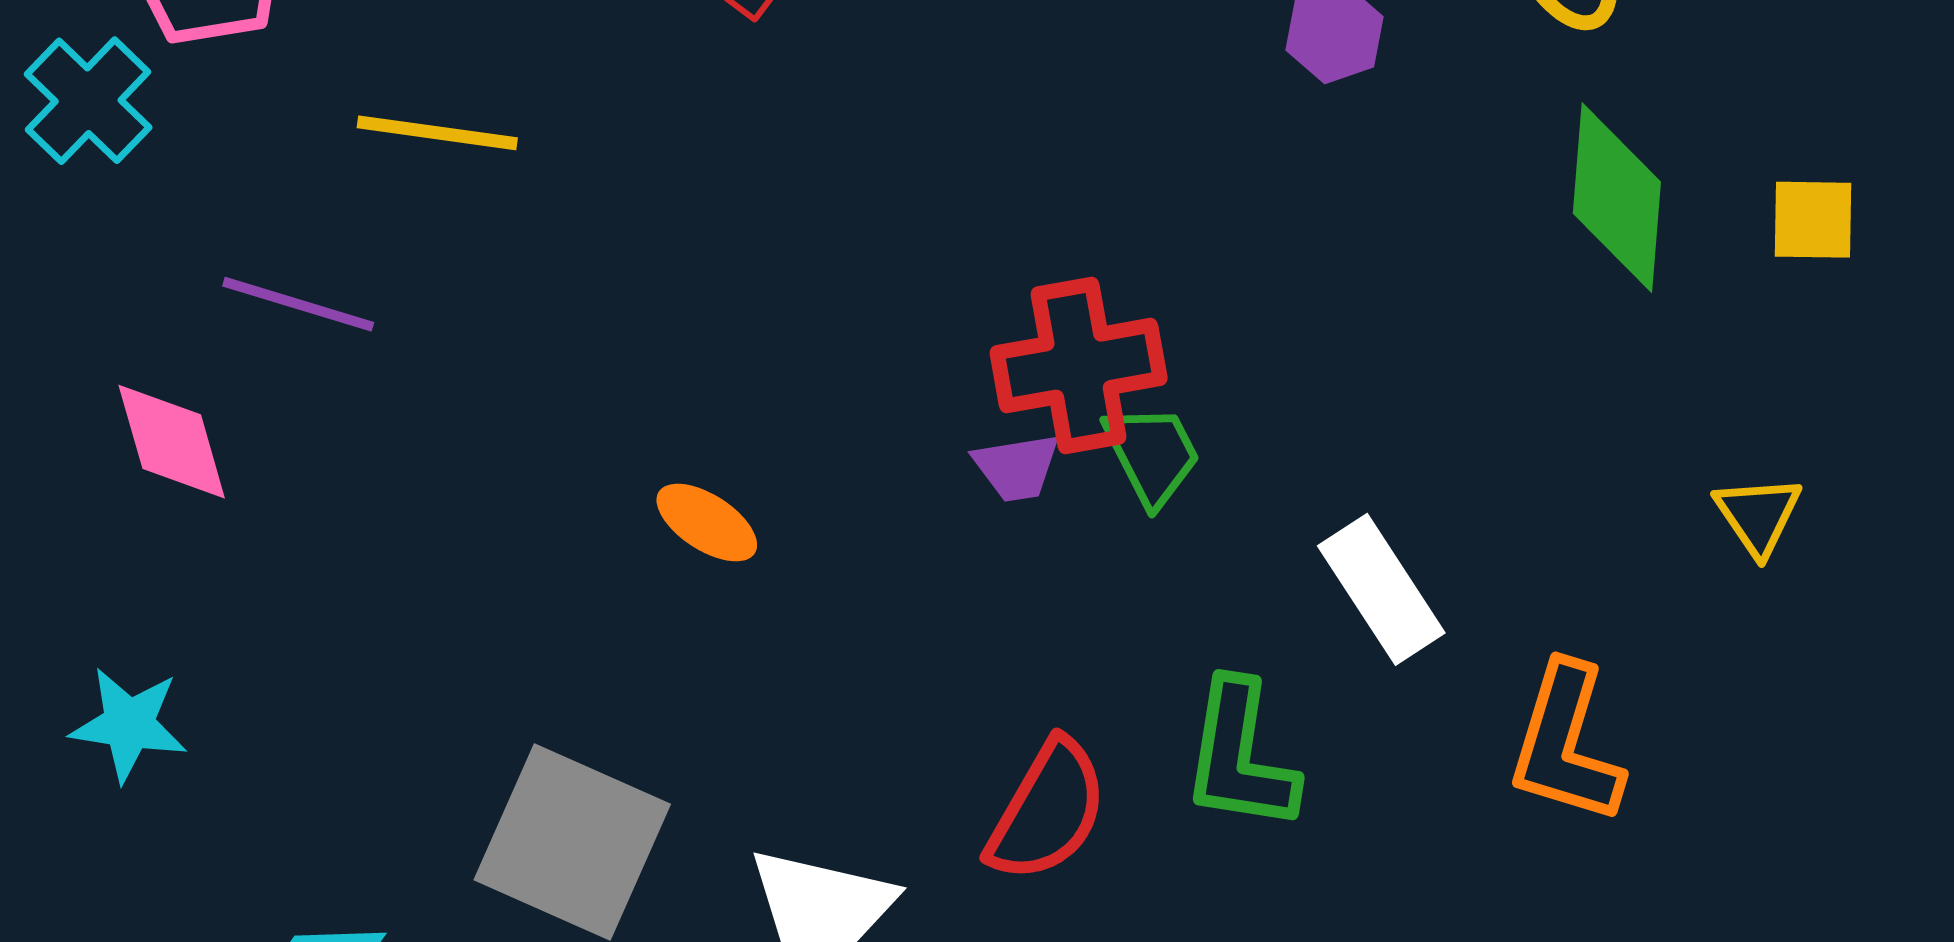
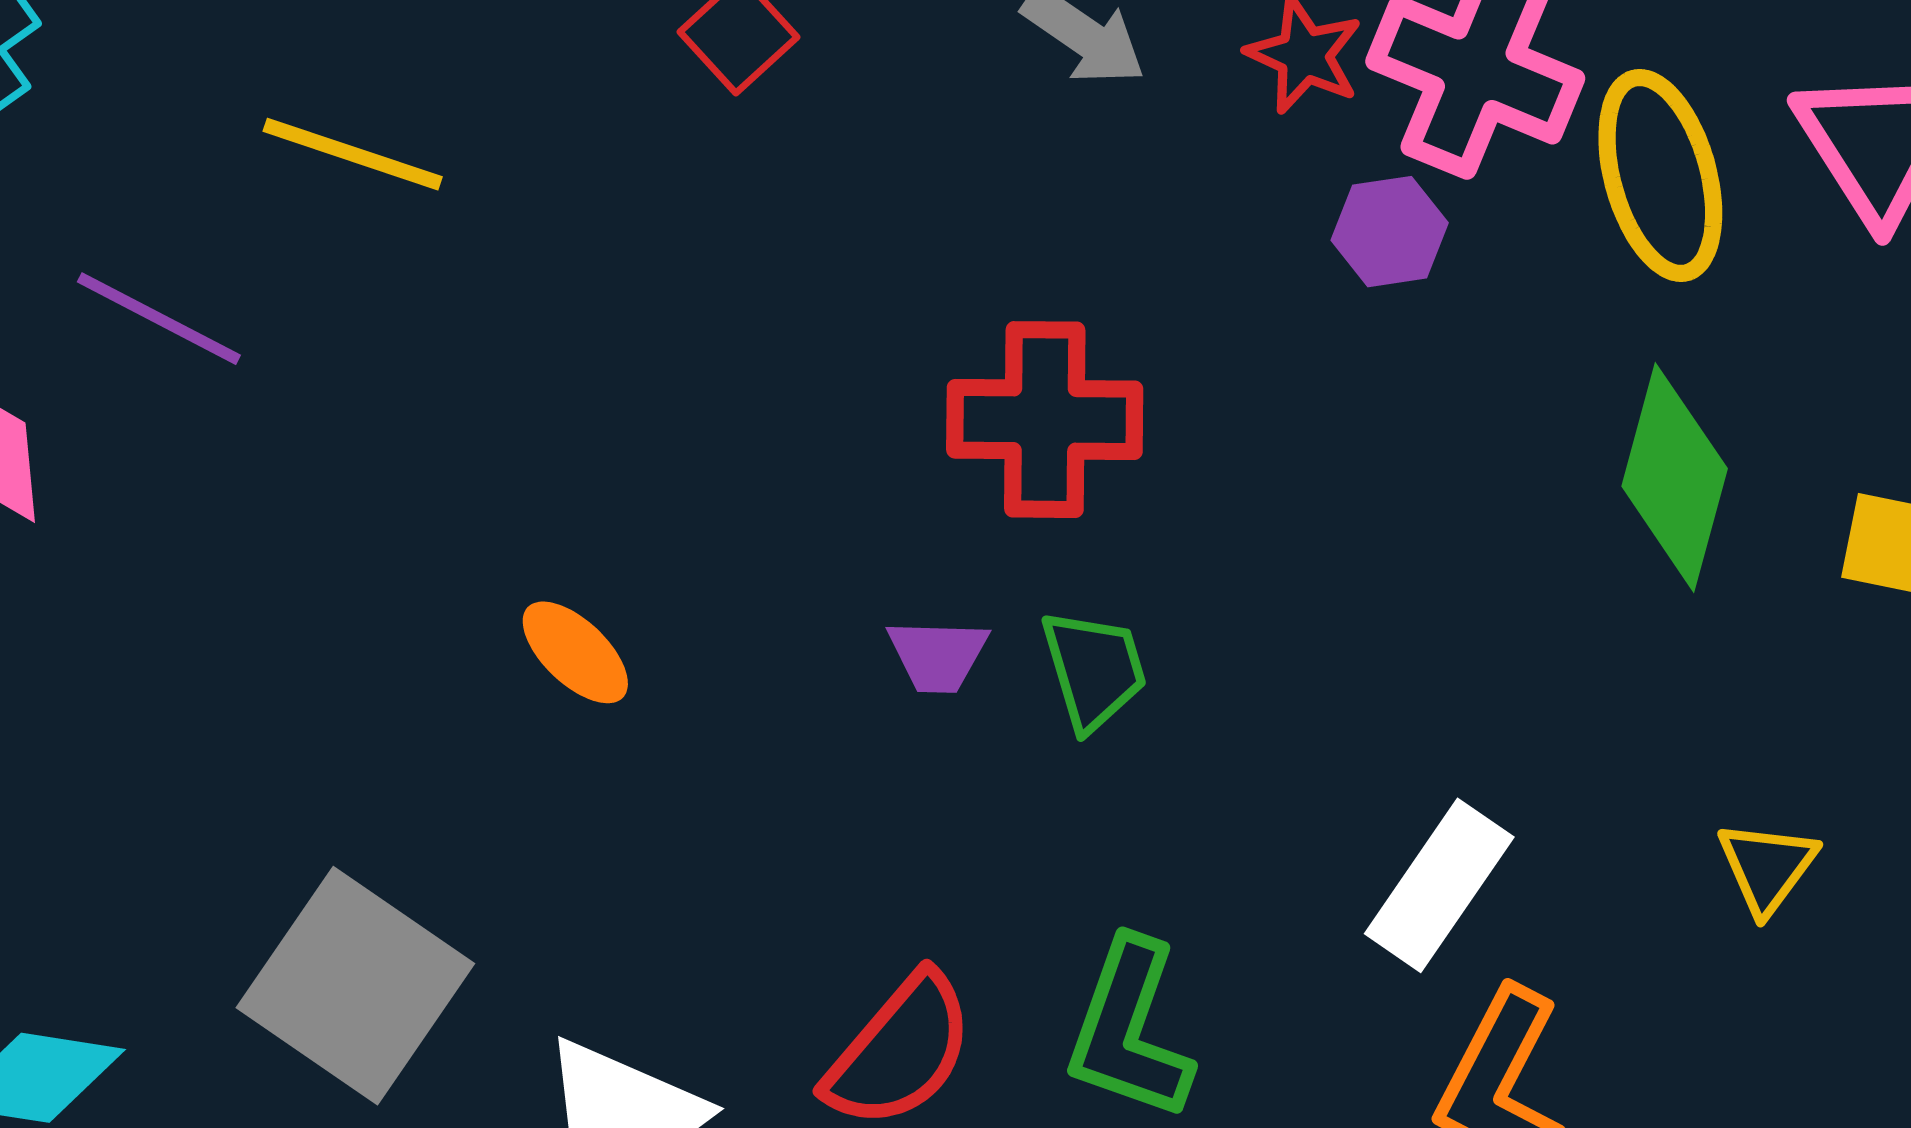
red cross: (1079, 366) -> (1045, 420), moved
white rectangle: (1381, 589) -> (1439, 885), moved, turned 57

